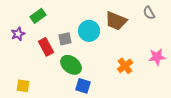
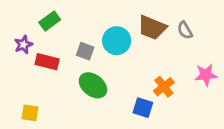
gray semicircle: (149, 13) -> (185, 30), moved
gray square: (65, 39) -> (85, 51), turned 32
red rectangle: (46, 47) -> (47, 62), moved, turned -48
blue square: (83, 86) -> (143, 108), moved

